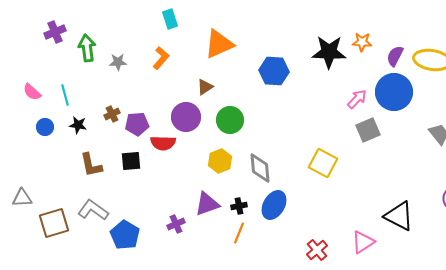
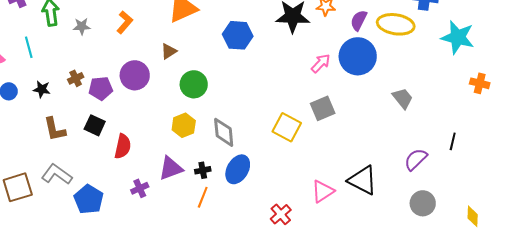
cyan line: (65, 95) -> (29, 47), moved
purple circle: (186, 117) -> (135, 75), moved
gray square: (368, 130) -> (323, 108), moved
red semicircle: (163, 143) -> (123, 146), moved, turned -80
black square: (131, 161) -> (95, 125), turned 30
pink triangle: (363, 242) -> (323, 191), moved

